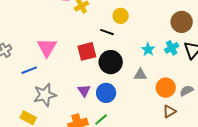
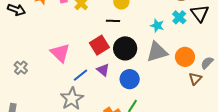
blue line: (29, 70) -> (81, 75), moved
gray triangle: (140, 75) -> (157, 52), size x1.6
purple triangle: (84, 91) -> (103, 70), moved
gray semicircle: (187, 91) -> (207, 63), moved

